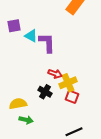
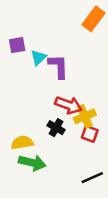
cyan triangle: (31, 36) -> (38, 58), turned 48
red arrow: (55, 74) -> (68, 105), size x1.5
green arrow: (26, 120) -> (32, 163), size x1.5

